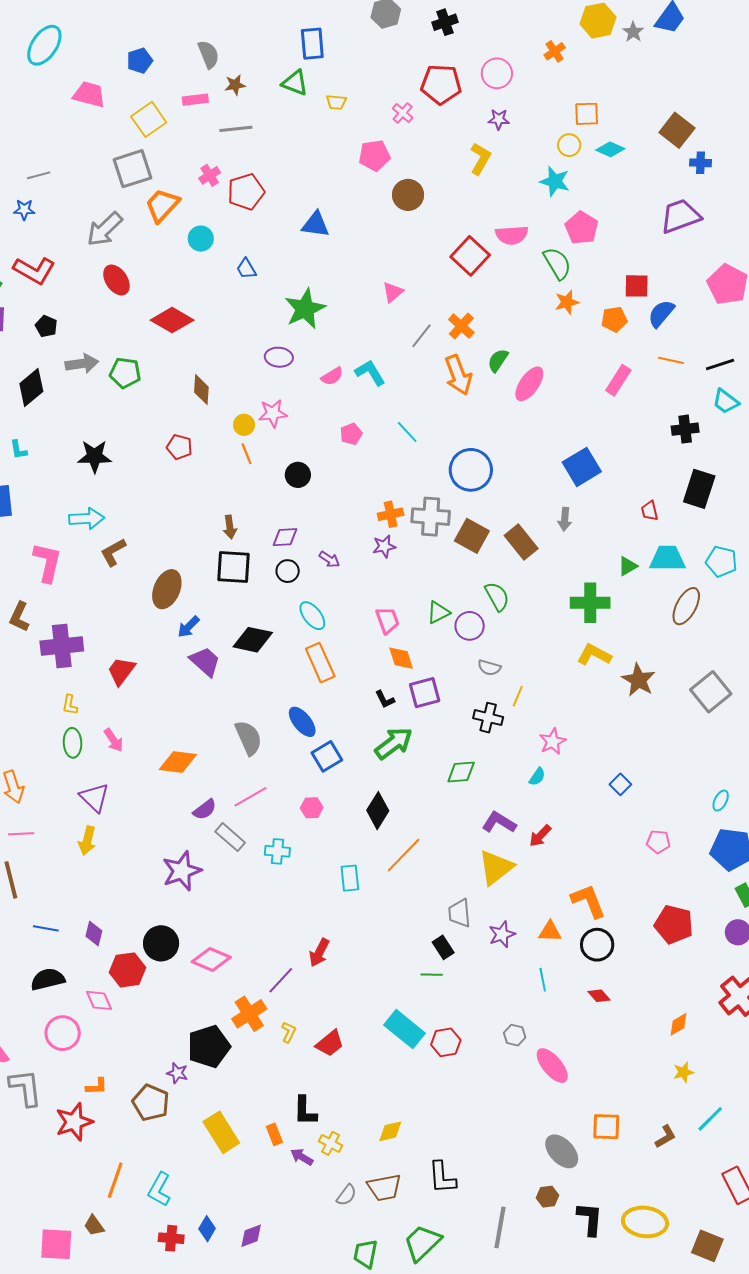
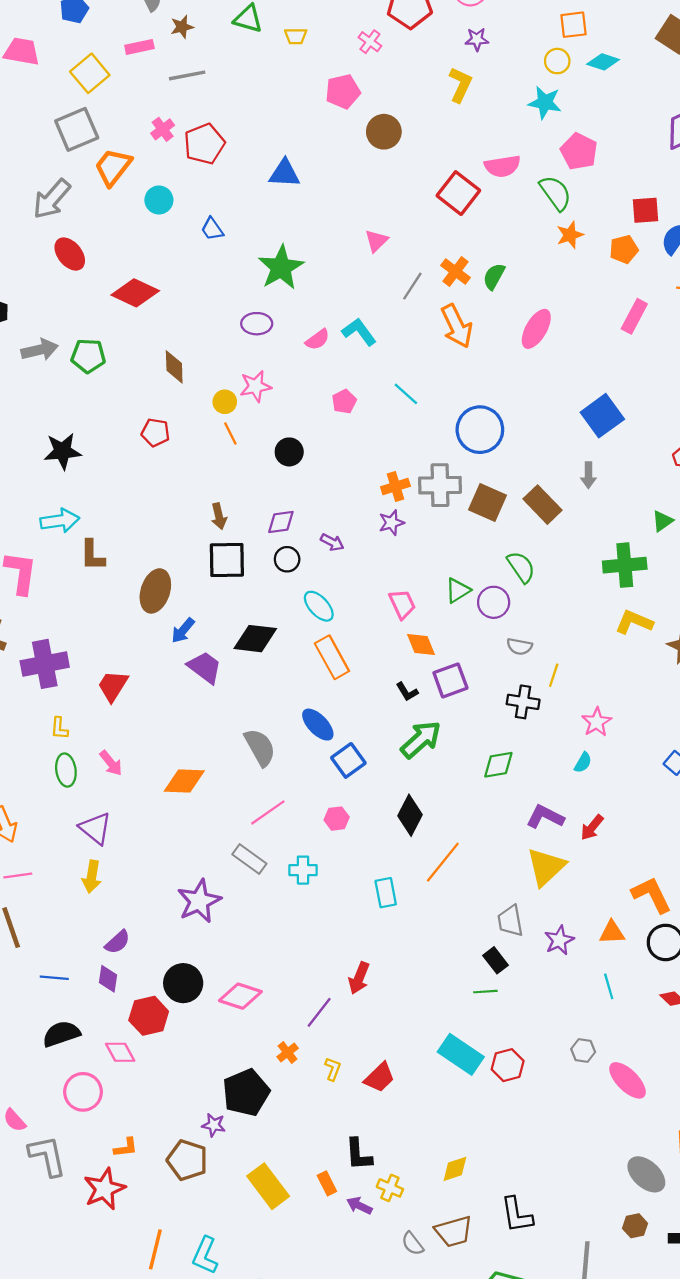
green semicircle: (498, 360) -> (494, 276), moved
brown L-shape: (113, 552) -> (92, 555), turned -56
purple semicircle: (205, 810) -> (117, 942), moved
orange cross: (249, 1014) -> (288, 1053), size x0.6
gray semicircle: (346, 1195) -> (413, 1244), turned 110

